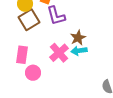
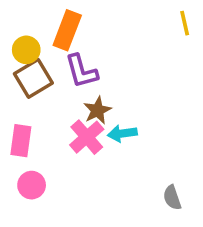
brown star: (78, 38) -> (97, 110), moved
pink circle: (33, 73) -> (32, 185), moved

